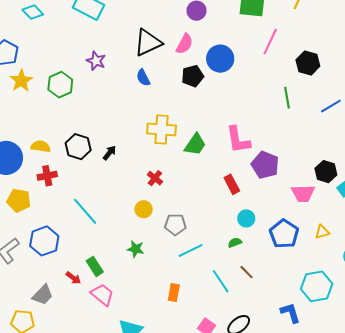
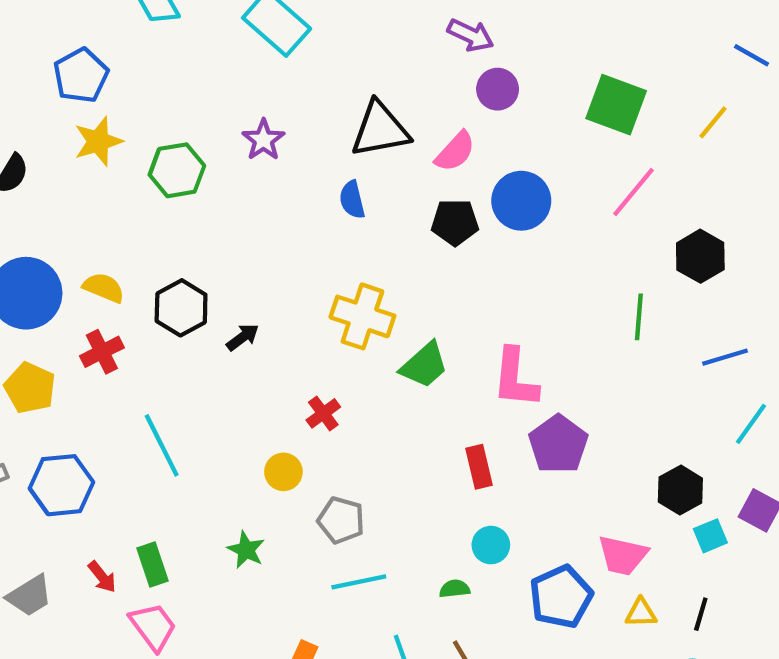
red cross: (47, 176) -> (102, 352), turned -30
pink trapezoid: (303, 193) -> (623, 555), moved

